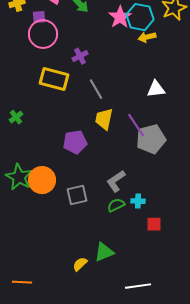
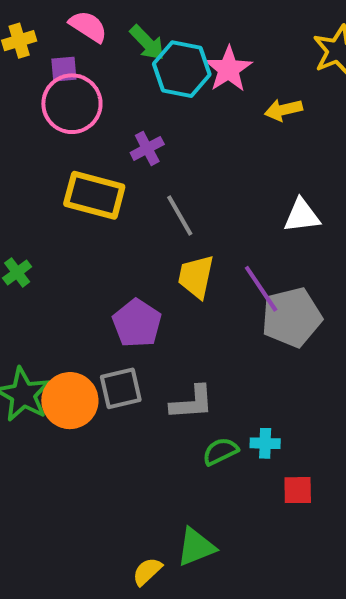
cyan hexagon: (140, 17) -> (182, 69), moved
purple pentagon: (75, 142) -> (137, 323), turned -30
gray L-shape: (116, 181) -> (192, 403), moved, turned -150
gray square: (77, 195) -> (121, 388), moved

